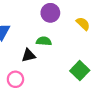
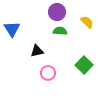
green semicircle: (44, 41) -> (60, 31), moved
pink circle: (15, 79) -> (48, 73), moved

